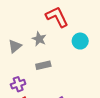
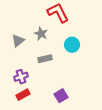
cyan circle: (80, 41) -> (72, 45), moved

